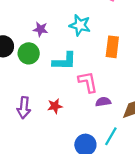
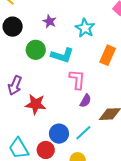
green circle: (29, 53) -> (36, 50), moved
purple semicircle: (103, 102) -> (85, 101), turned 112
red star: (55, 106) -> (36, 104), moved, size x1.5

